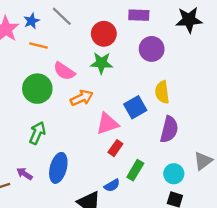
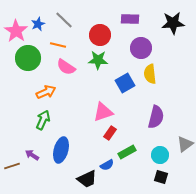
orange line: (38, 45) -> (58, 45), moved
green circle: (37, 89) -> (28, 58), moved
yellow semicircle: (162, 92) -> (150, 74), moved
orange arrow: (82, 98) -> (46, 92), moved
blue square: (135, 107) -> (125, 83), moved
green rectangle: (135, 170) -> (127, 152), turned 30

